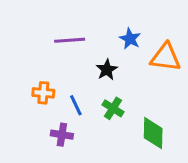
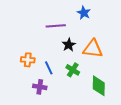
blue star: (130, 39) -> (84, 13), moved
purple line: (70, 40) -> (56, 26), moved
orange triangle: (166, 57) -> (93, 49), moved

